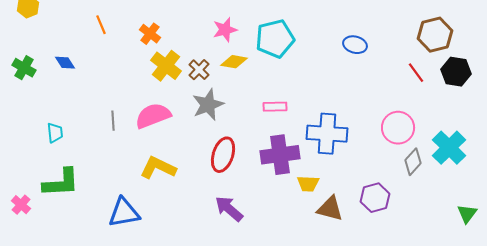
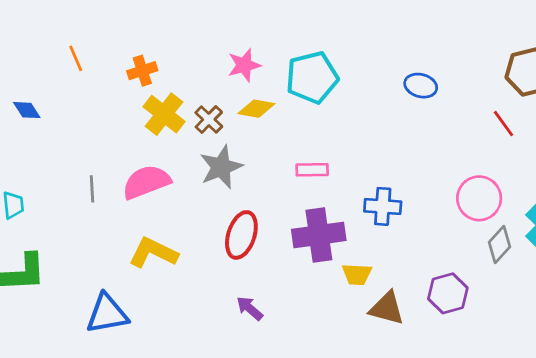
orange cross: (150, 34) -> (142, 71), turned 35
blue cross: (327, 134) -> (383, 206), size x0.7
purple arrow: (229, 209) -> (250, 308), size x0.7

